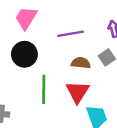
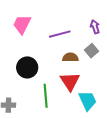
black circle: (24, 54) -> (27, 67), moved
green line: (44, 89) -> (46, 96), moved

